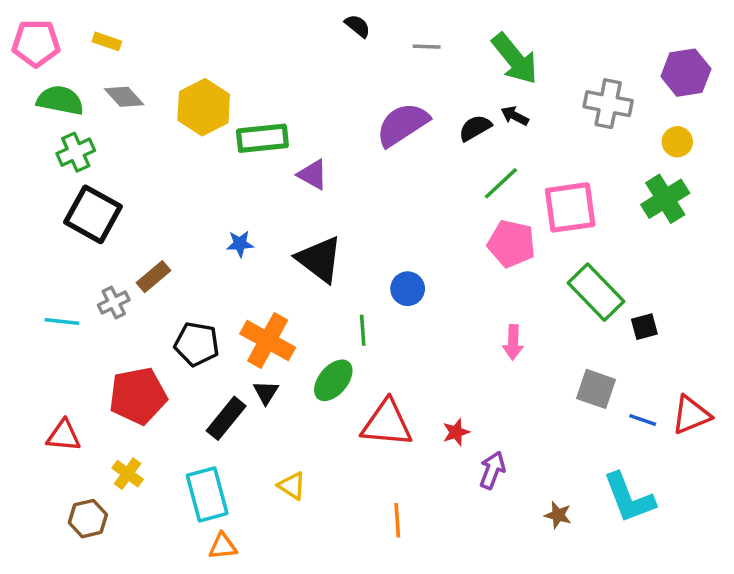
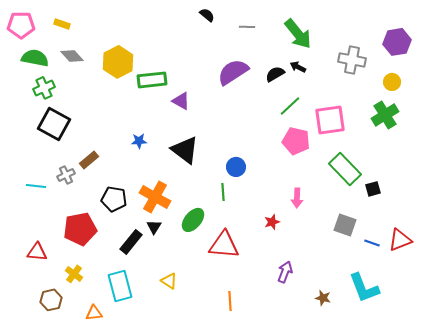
green line: (363, 330) -> (223, 192), moved
red star: (456, 432) -> (272, 222), moved
orange triangle: (223, 546) -> (94, 313), moved

